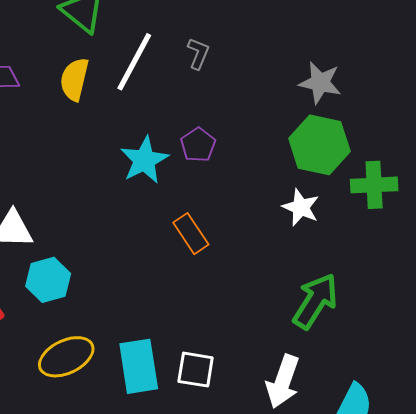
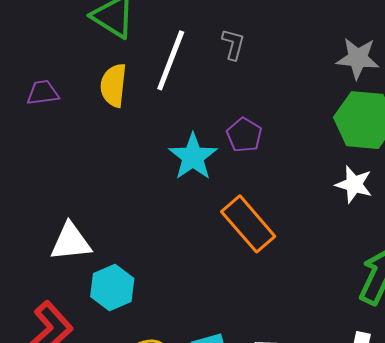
orange rectangle: (191, 234) -> (248, 224), size x1.4

